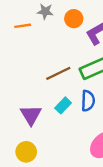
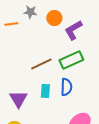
cyan rectangle: (63, 105) -> (45, 91), turned -40

